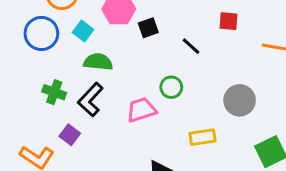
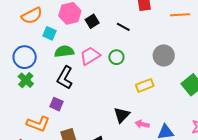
blue circle: (41, 33) -> (25, 57), moved
green cross: (54, 92) -> (26, 80), moved, turned 35
pink trapezoid: (141, 110) -> (90, 56), moved

